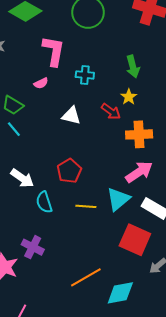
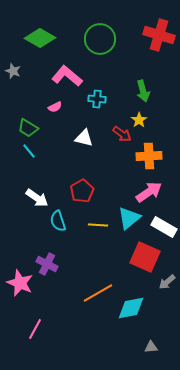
pink L-shape: (54, 51) -> (67, 76), turned -60

